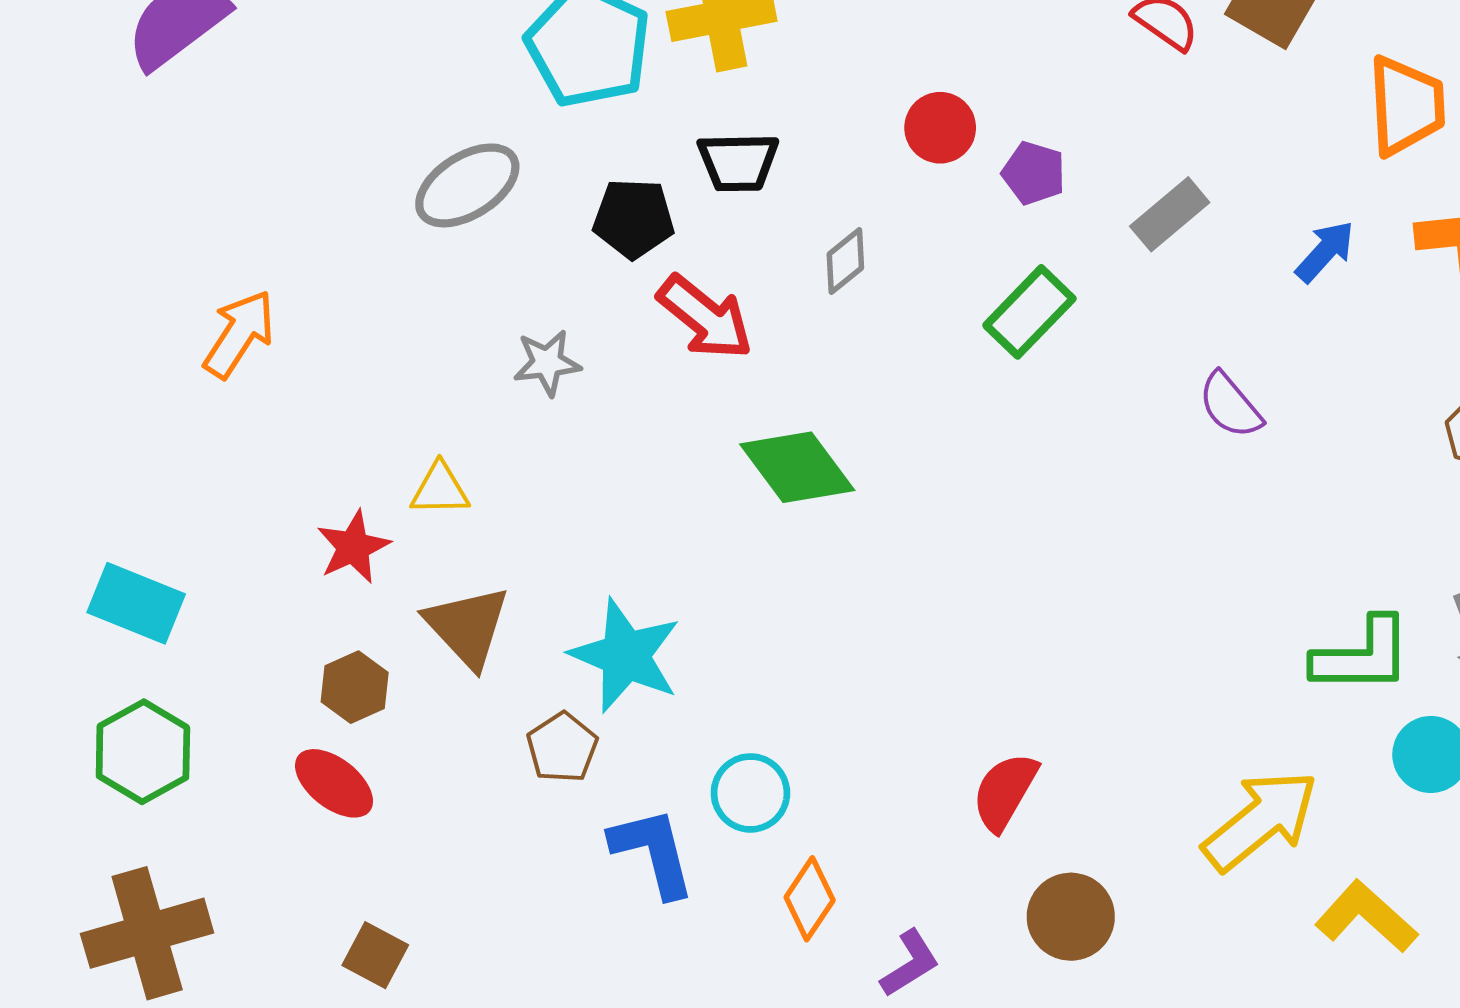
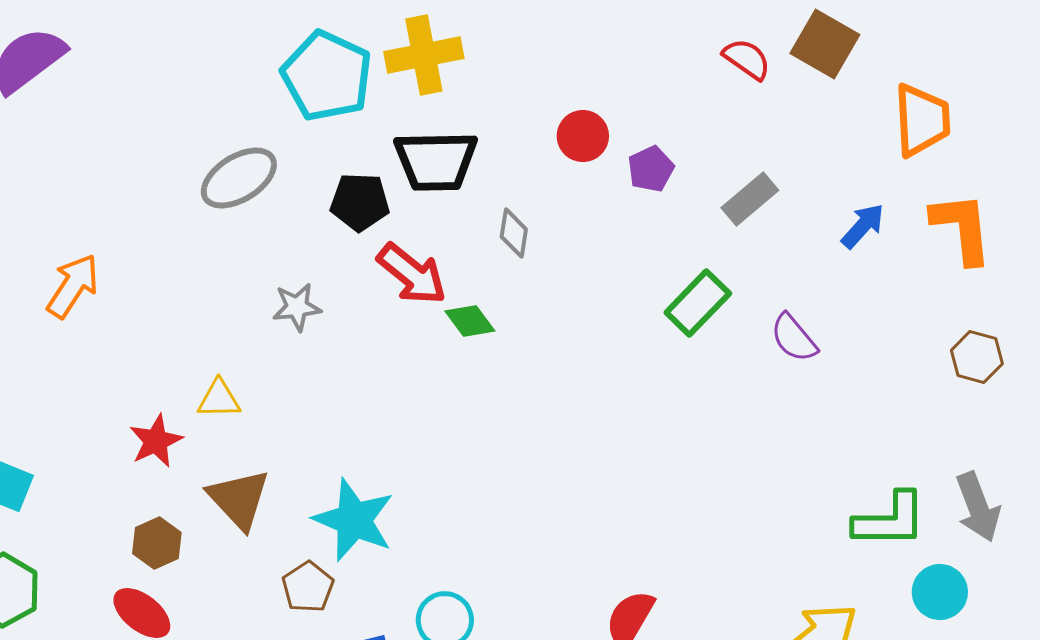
black trapezoid: (738, 162) -> (436, 161), size x1.4
purple pentagon: (1034, 173) -> (651, 169), turned 30
gray diamond: (845, 261) -> (514, 233), turned -42
green rectangle: (1030, 312) -> (698, 303), moved
green diamond: (797, 467) -> (470, 321), moved, size x0.6

